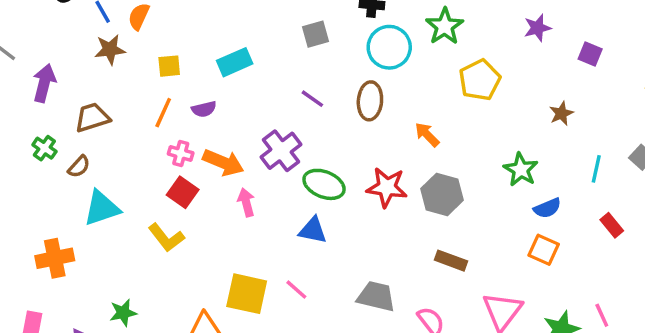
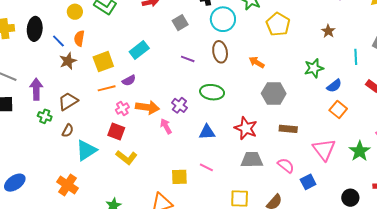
yellow square: (169, 66) -> (103, 62), size x1.5
orange line: (163, 113) -> (107, 88), turned 66
green cross: (44, 148) -> (45, 116), moved
purple cross: (281, 151) -> (179, 105), moved, size x0.7
pink cross: (181, 153) -> (122, 109), turned -32
green star: (521, 170) -> (314, 68), turned -30
green ellipse: (324, 184) -> (212, 92), moved
red star: (387, 187) -> (246, 128), moved, turned 30
red square: (183, 192) -> (116, 131), moved
orange square: (544, 250) -> (338, 109), turned 30
orange cross: (55, 258) -> (68, 185), turned -30
yellow square: (247, 294) -> (179, 177), size x0.7

